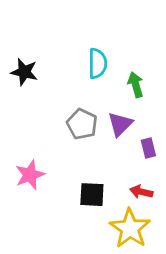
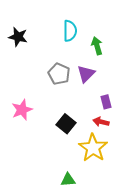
purple rectangle: (148, 148) -> (106, 102), moved
black square: (92, 195) -> (66, 124), turned 36

